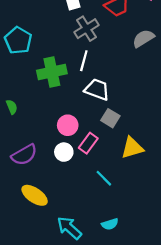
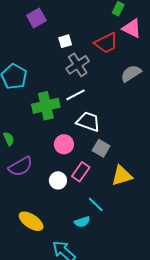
white line: (84, 61) -> (76, 95), turned 48
pink circle: (68, 125) -> (64, 144), moved
purple semicircle: (24, 155) -> (21, 166), moved
cyan semicircle: (110, 224) -> (82, 222), moved

